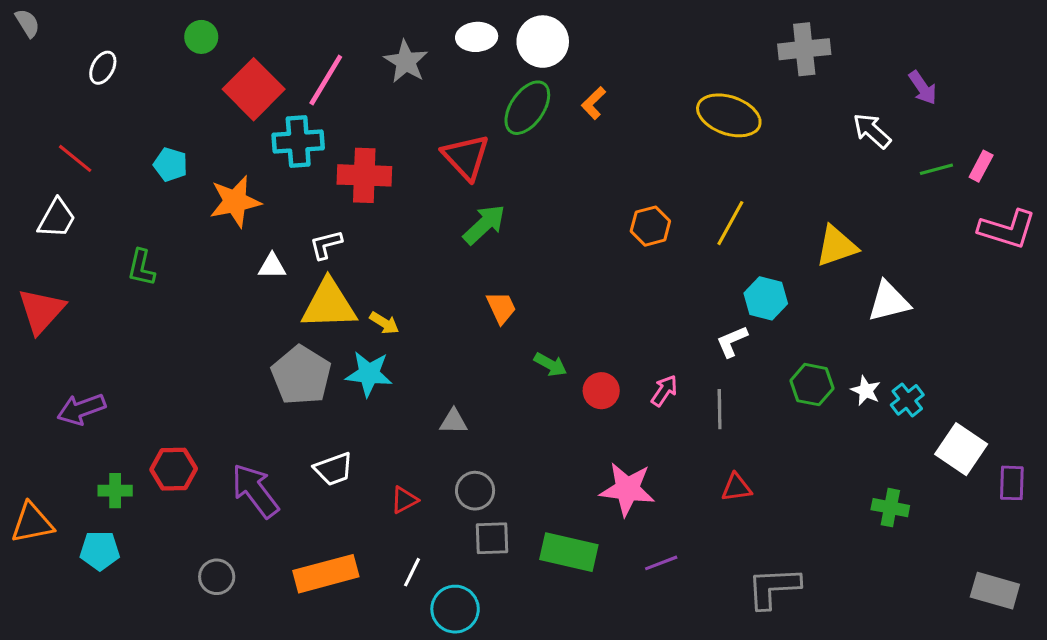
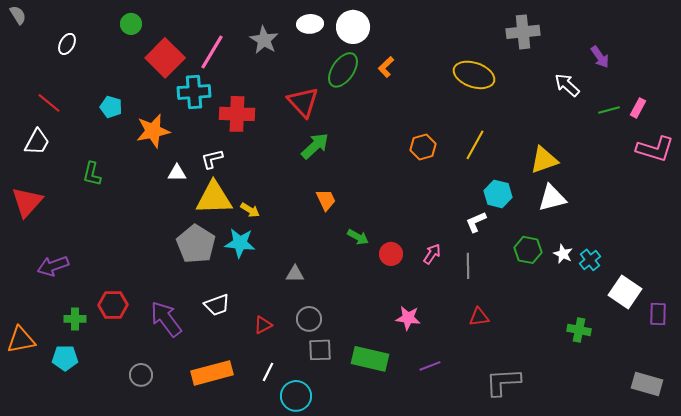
white triangle: (889, 301) -> (552, 198), moved
pink star: (627, 489) -> (408, 318), size x0.7

